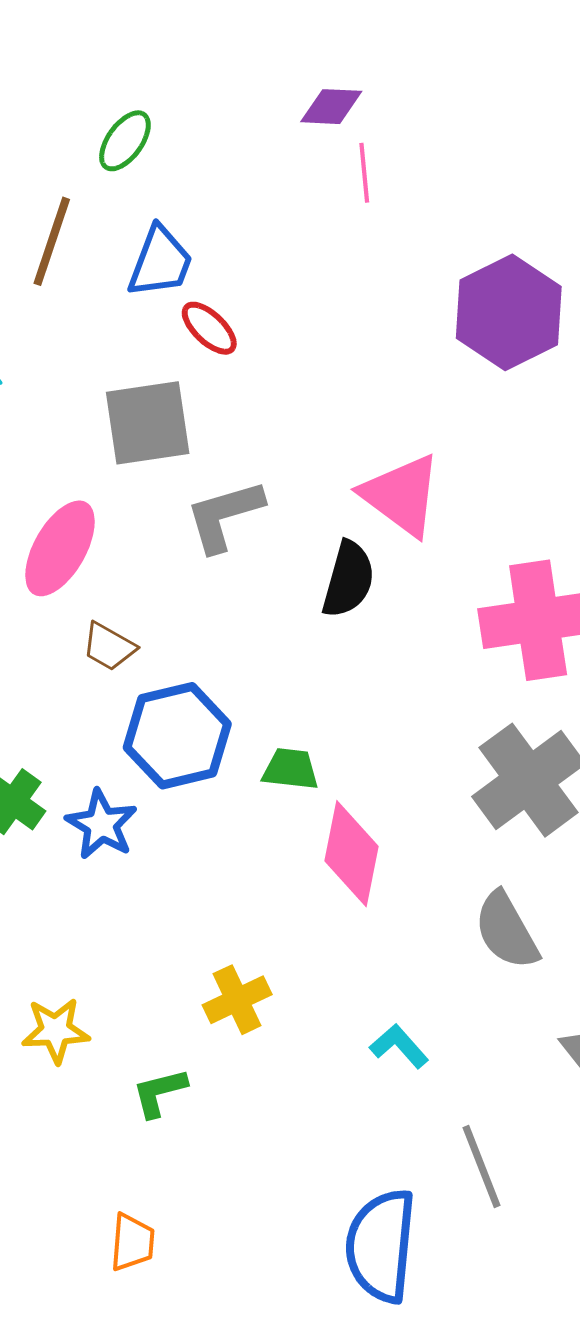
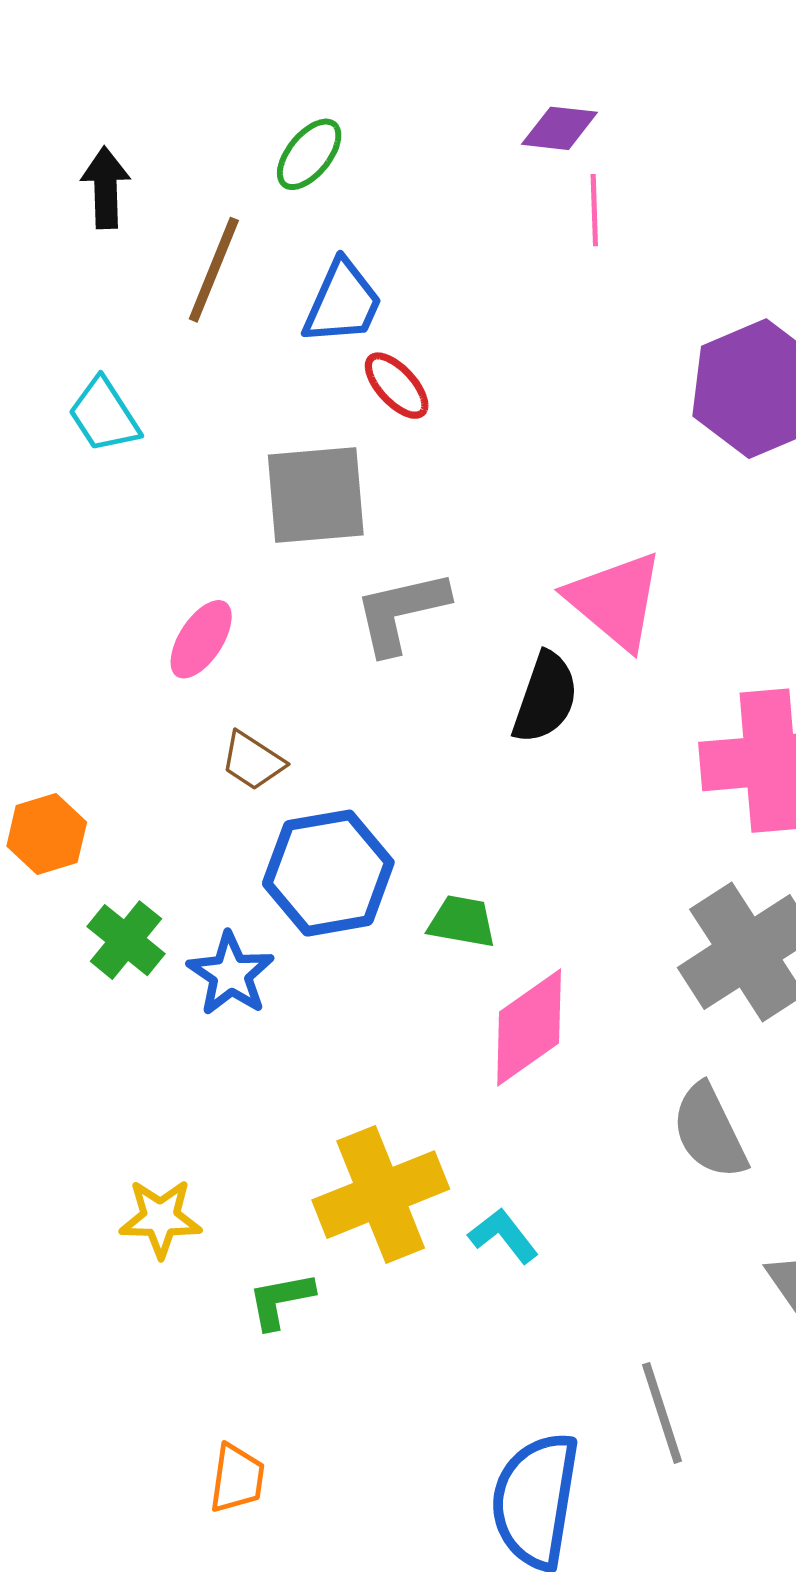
pink ellipse: (60, 548) -> (201, 639), size x0.7
pink diamond: (352, 854) -> (529, 1027), turned 40
yellow cross: (237, 1000) -> (381, 1195), size x1.6
cyan L-shape: (399, 1046) -> (503, 1236), moved

